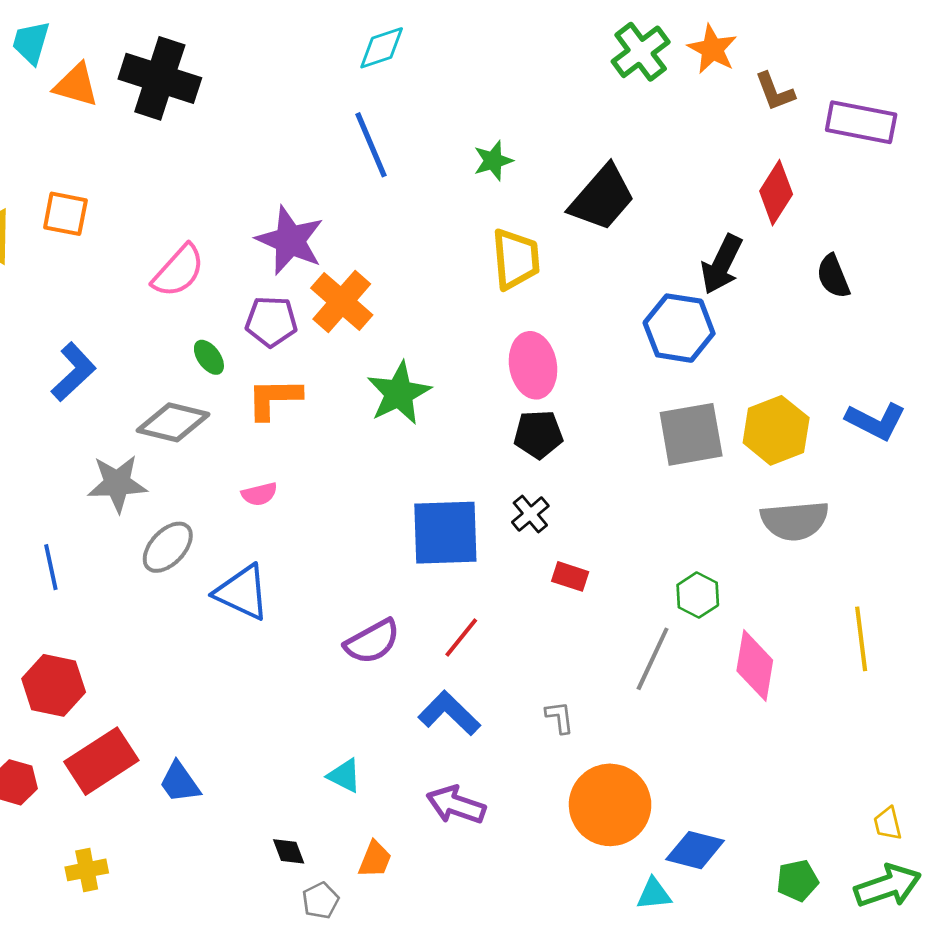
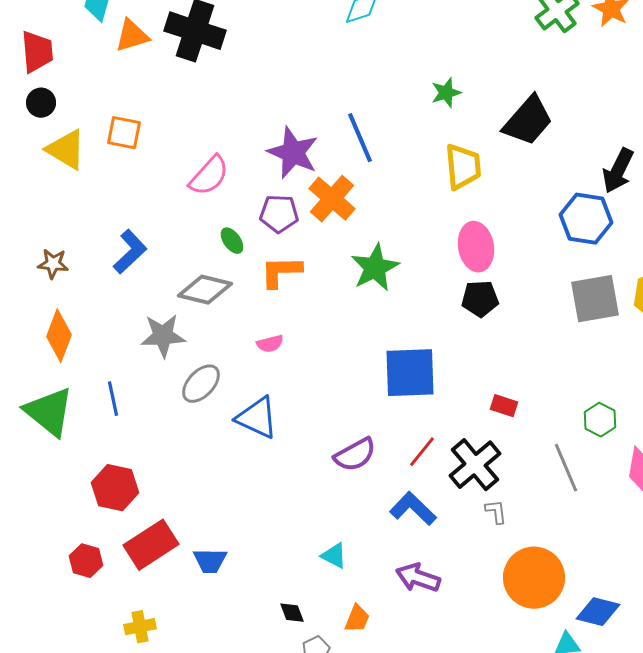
orange triangle: (76, 85) -> (132, 36), turned -33
blue line: (371, 145) -> (360, 138), moved
black cross: (530, 514) -> (475, 465), moved, size x1.8
gray line: (653, 659) -> (566, 468), turned -48
blue trapezoid: (180, 782) -> (210, 561), turned -54

